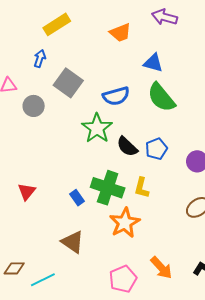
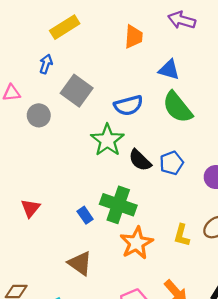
orange trapezoid: (120, 33) -> (134, 37), turned -65
yellow L-shape: (142, 188) -> (182, 235), moved

